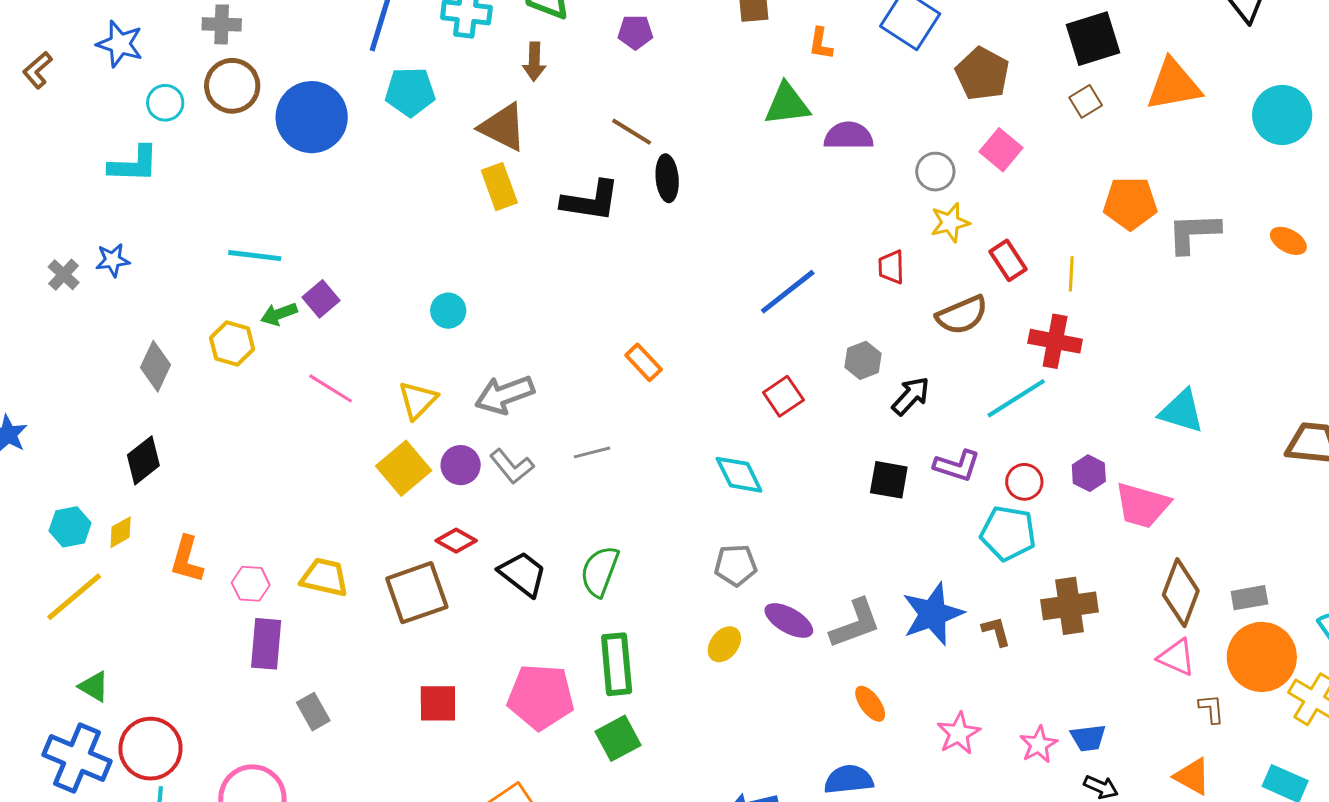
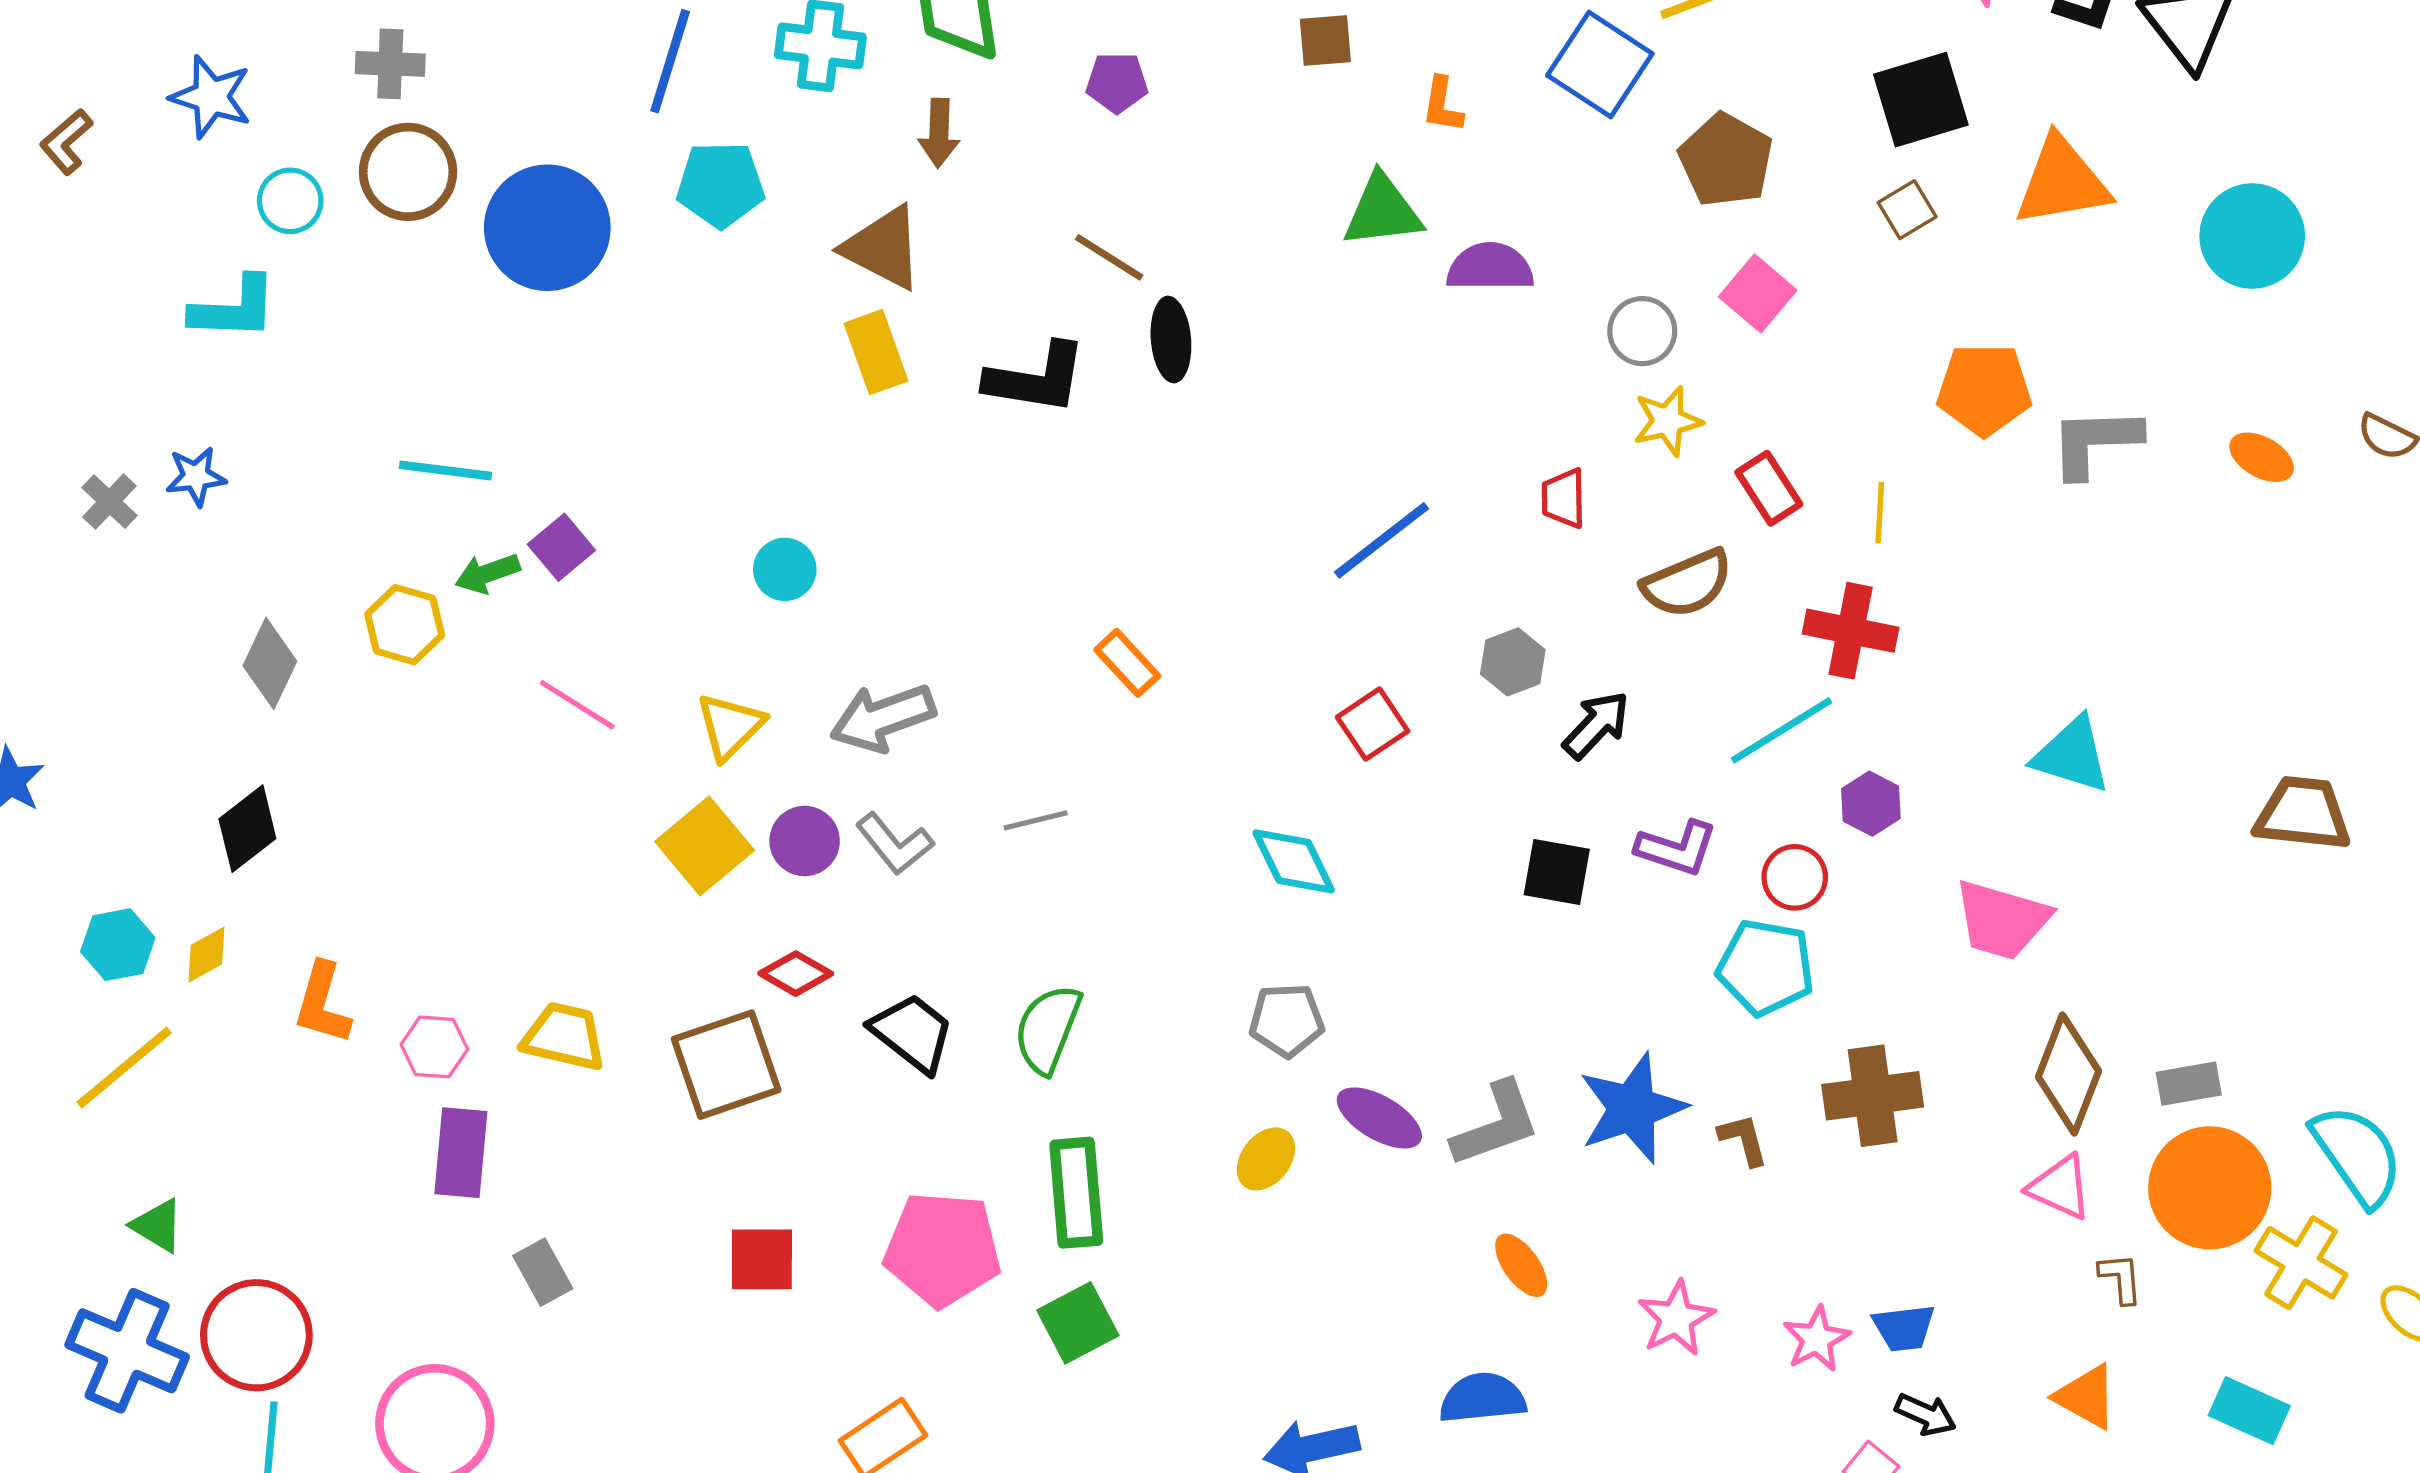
purple hexagon: (1089, 473) -> (1871, 804), moved

